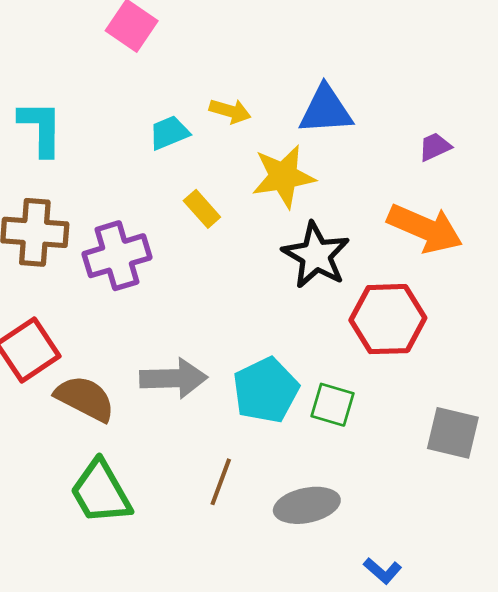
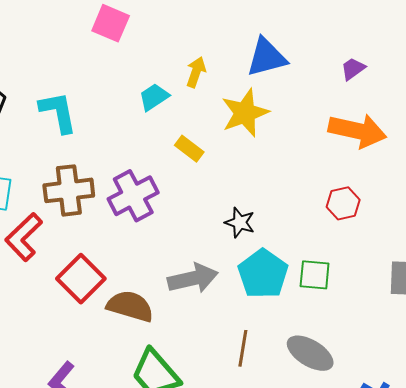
yellow arrow: (230, 111) -> (196, 72), turned -76
black star: (316, 255) -> (240, 223), moved, size x0.6
red hexagon: (388, 319) -> (343, 203), size x0.6
gray ellipse: (307, 505) -> (310, 353), turned 54

